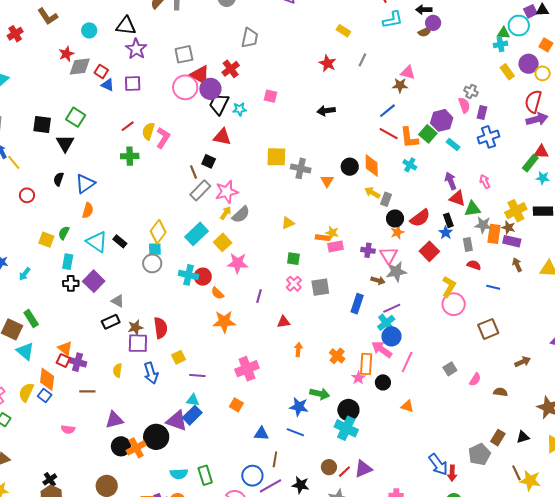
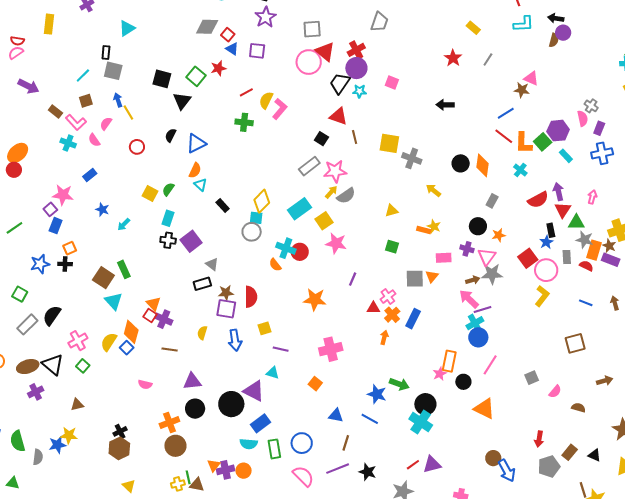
brown semicircle: (425, 32) -> (554, 40), turned -56
red star: (66, 54) -> (218, 68), moved
purple circle: (210, 89) -> (356, 68), moved
brown line: (193, 172) -> (355, 137), moved
orange triangle: (327, 181) -> (432, 276), moved
pink arrow: (485, 182) -> (592, 197), turned 32
yellow arrow: (372, 193) -> (433, 190), moved
red triangle: (457, 198) -> (563, 210), turned 36
red semicircle: (420, 218) -> (538, 200), moved
black circle: (395, 219) -> (478, 226), moved
cyan triangle: (97, 242) -> (200, 185), moved, size x0.6
pink rectangle: (335, 246) -> (444, 258), moved
red semicircle: (474, 265) -> (586, 266), moved
brown arrow: (517, 265) -> (615, 303), moved
brown arrow: (378, 280) -> (473, 280), turned -40
pink cross: (294, 284) -> (388, 297), moved
orange semicircle: (217, 293) -> (275, 265), moved
blue rectangle: (357, 304) -> (413, 319), moved
pink circle: (454, 304) -> (546, 270), moved
pink arrow: (382, 349) -> (469, 299), moved
orange cross: (337, 356) -> (392, 315), moved
orange triangle: (407, 406) -> (484, 409), size x1.6
blue rectangle: (192, 415) -> (261, 423), moved
black triangle: (523, 437) -> (594, 455), turned 32
orange cross: (136, 448) -> (169, 422), moved
brown circle: (329, 467) -> (493, 458), moved
red arrow: (452, 473) -> (539, 439), moved
blue circle: (252, 476) -> (302, 443), moved

